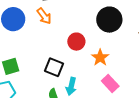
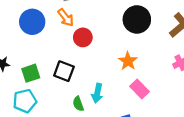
red circle: (76, 42) -> (83, 37), moved
black square: (54, 67) -> (64, 71), moved

